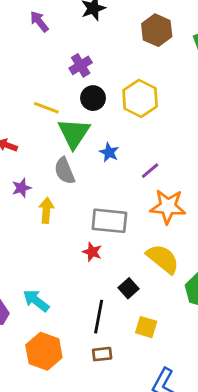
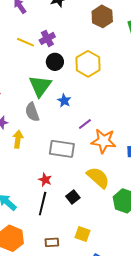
yellow line: (46, 108) -> (26, 42), moved
purple line: (150, 171) -> (85, 124), moved
red star: (92, 252) -> (45, 180), moved
black line: (99, 317) -> (43, 204), moved
yellow square: (146, 327) -> (82, 234), moved

